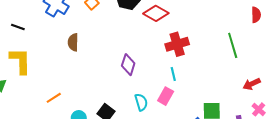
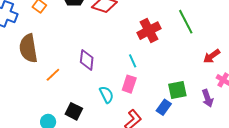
brown semicircle: (73, 42) -> (28, 48), size x1.6
red cross: (177, 44) -> (149, 31), moved
orange line: (54, 98) -> (53, 75), moved

